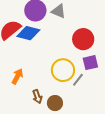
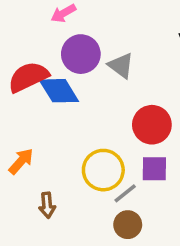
blue diamond: (28, 33) -> (59, 91), turned 30
brown circle: (55, 103) -> (128, 225), moved

